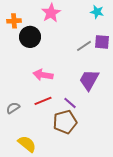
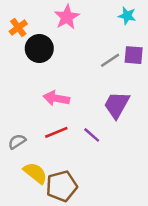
orange cross: (14, 21) -> (18, 28), turned -32
brown pentagon: (65, 122) -> (62, 186), moved
yellow semicircle: (27, 144) -> (35, 173), moved

